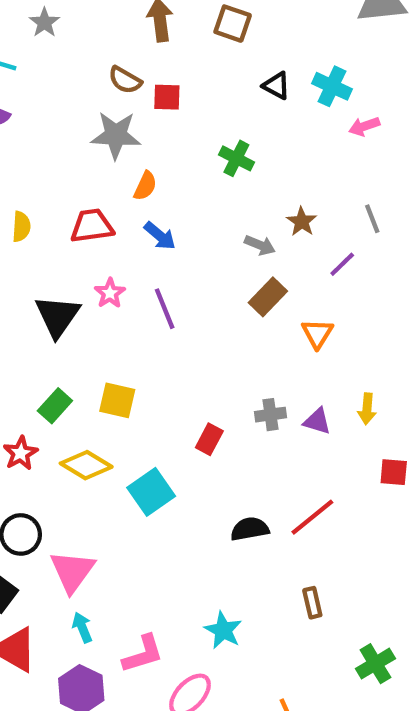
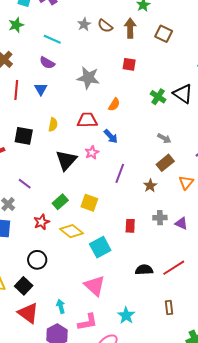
gray star: (44, 23) -> (84, 24), moved
brown semicircle: (125, 80) -> (105, 26), moved
black triangle: (276, 86) -> (183, 94), moved, size x1.5
gray star: (116, 135) -> (88, 78), moved
brown star: (302, 222) -> (150, 186), moved
yellow semicircle: (21, 227) -> (53, 125), moved
blue arrow: (160, 236) -> (111, 136), moved
purple line: (165, 309) -> (120, 173), moved, turned 36
red rectangle: (209, 439) -> (130, 226), turned -32
pink triangle: (72, 571) -> (95, 286), moved, turned -30

